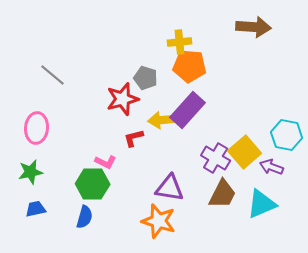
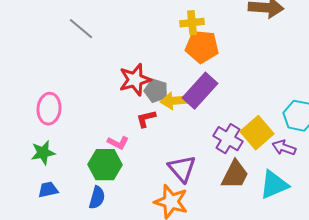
gray line: (53, 75) -> (81, 29), moved
gray pentagon: (146, 78) -> (156, 91), moved
purple triangle: (170, 188) -> (182, 169), turned 40

